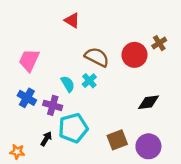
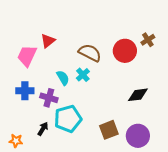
red triangle: (72, 20) -> (48, 41), moved, turned 49
blue cross: (27, 98) -> (25, 91), turned -30

